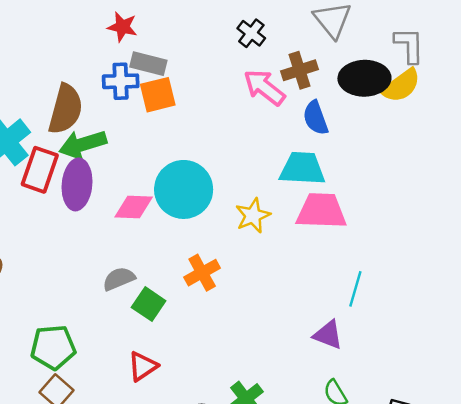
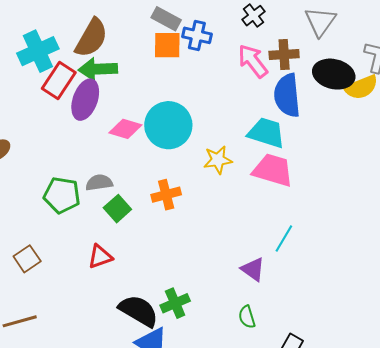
blue cross: (121, 81) -> (197, 35), moved
blue semicircle: (316, 118) -> (287, 95), size x1.5
green pentagon: (53, 347) -> (62, 195), moved

